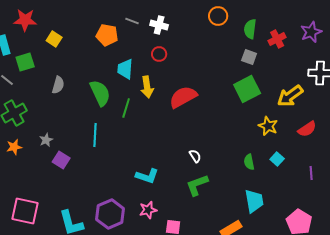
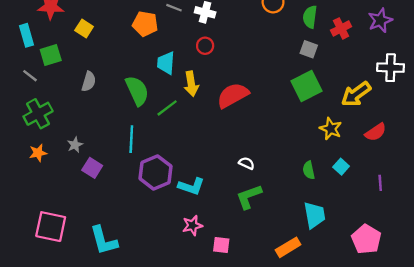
green line: (126, 108) -> (167, 108), turned 36
white semicircle: (195, 156) -> (247, 163), turned -32
purple hexagon: (110, 214) -> (156, 172), moved

